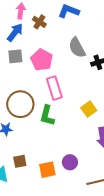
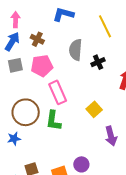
brown cross: (39, 22) -> (37, 39), moved
gray semicircle: (77, 48) -> (76, 50), turned 40
pink pentagon: (42, 60) -> (42, 66), turned -30

